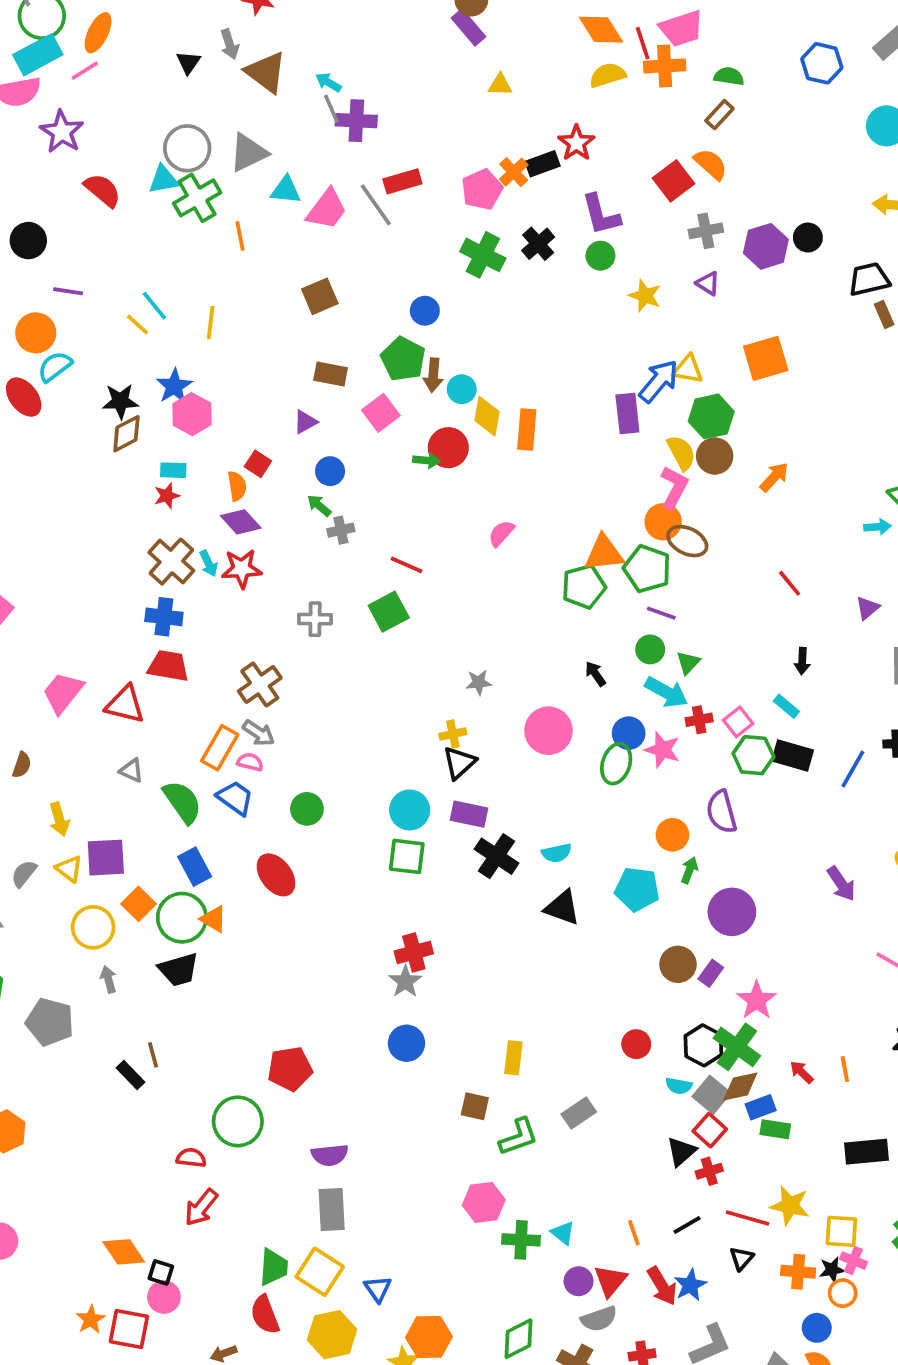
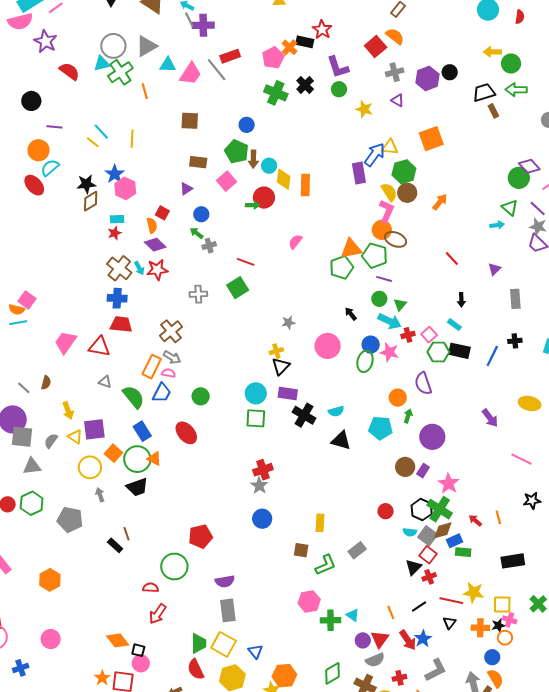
black rectangle: (543, 164) -> (305, 42), turned 36
brown square: (320, 296) -> (190, 121), turned 30
blue trapezoid: (235, 798) -> (162, 393), turned 85

